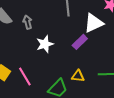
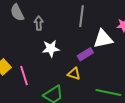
yellow triangle: (78, 76) -> (74, 74), moved

